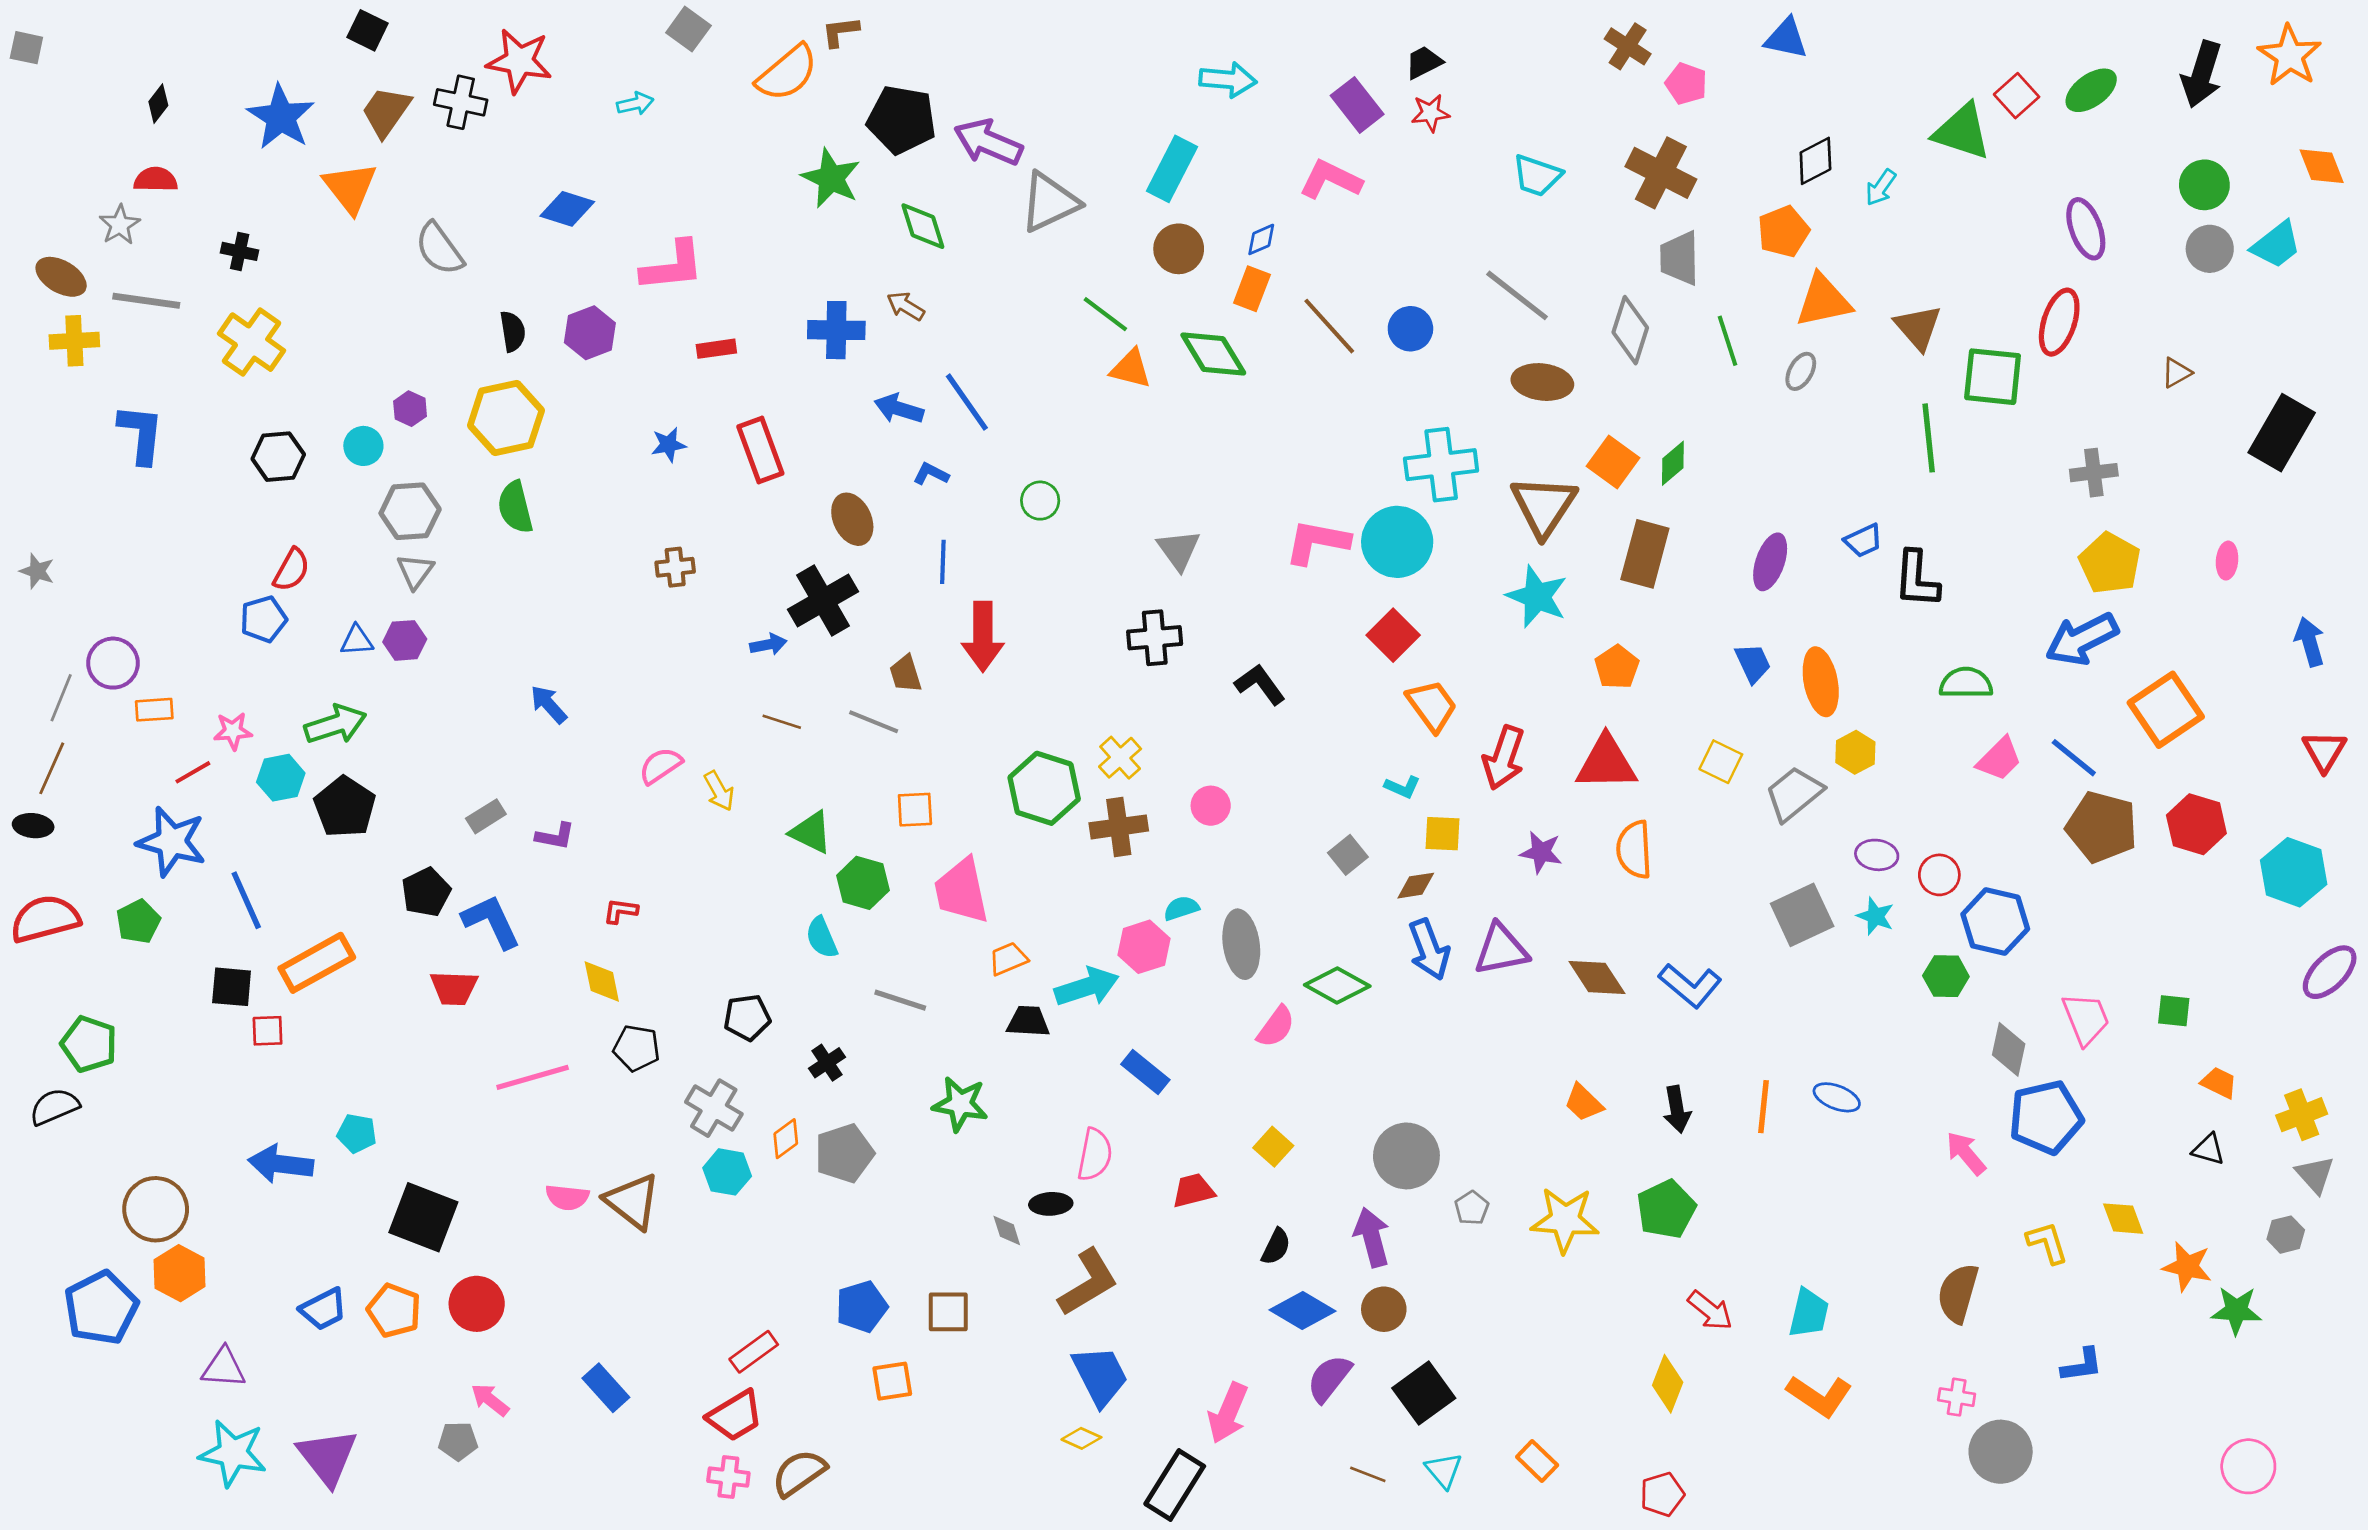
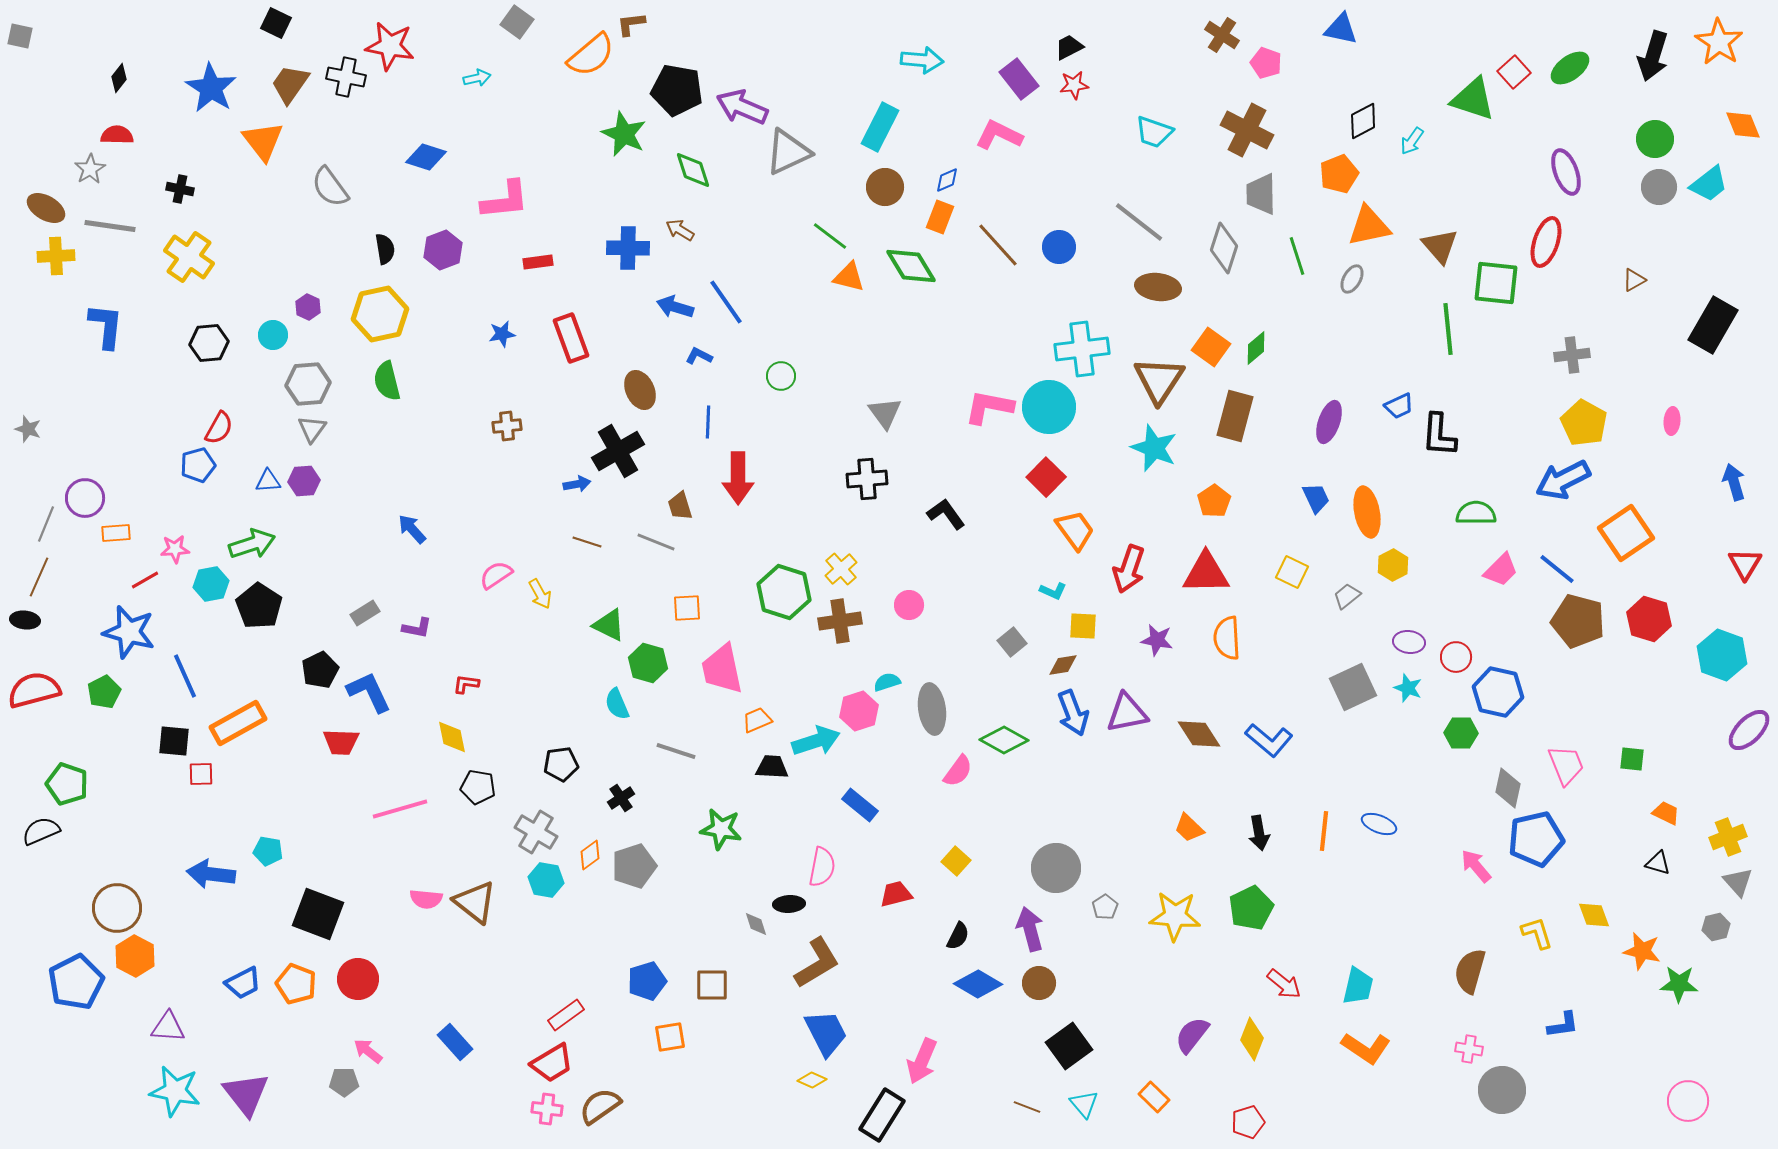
gray trapezoid: (1794, 794) -> (1347, 596), size x0.6
purple semicircle: (1329, 1378) -> (1192, 1035), moved

